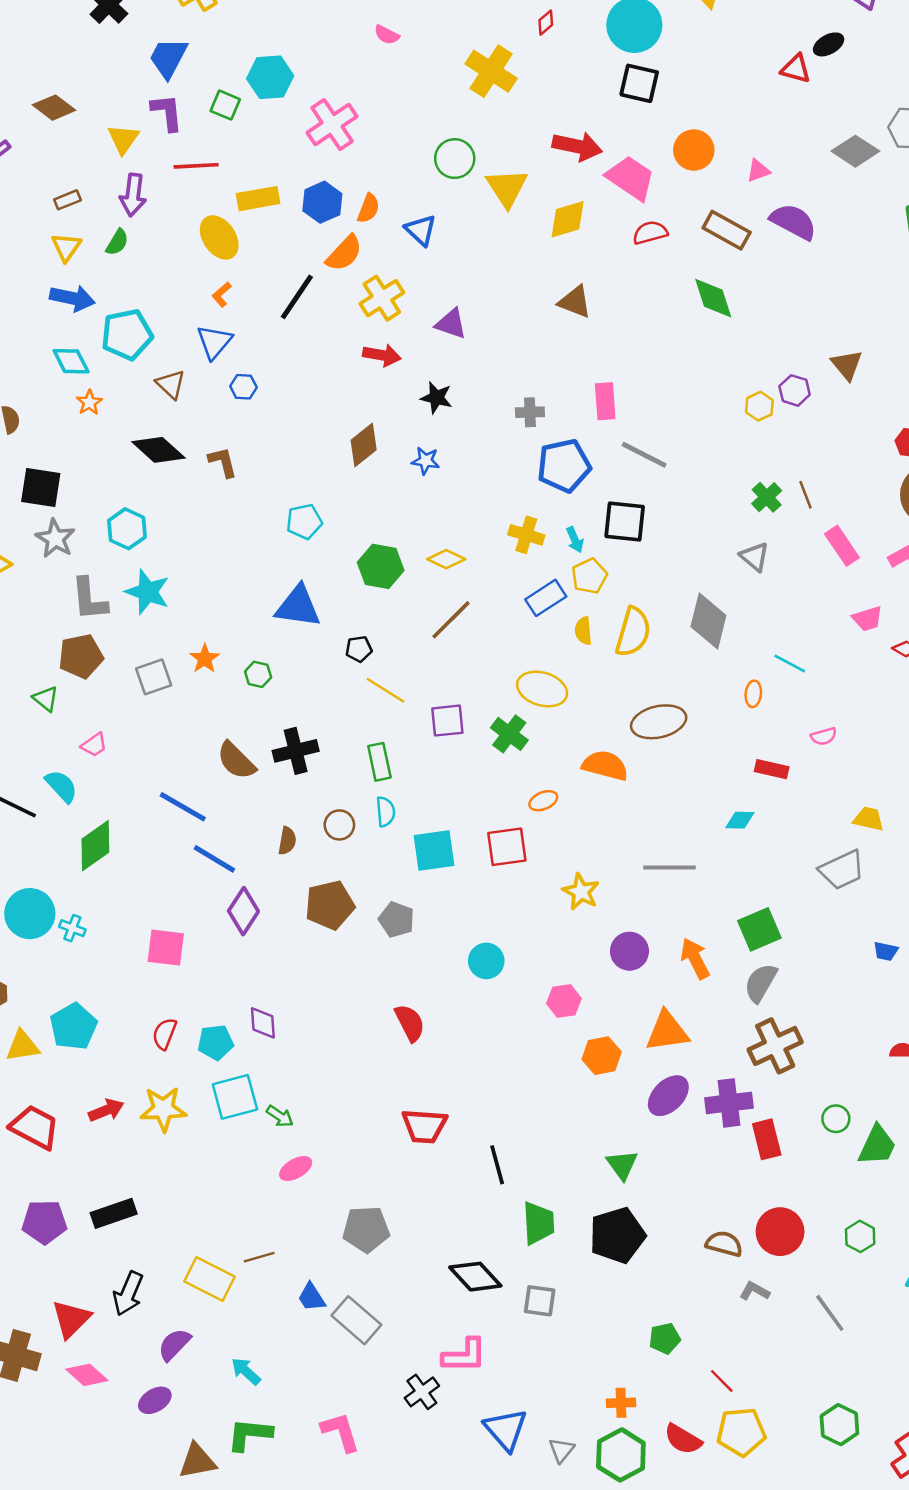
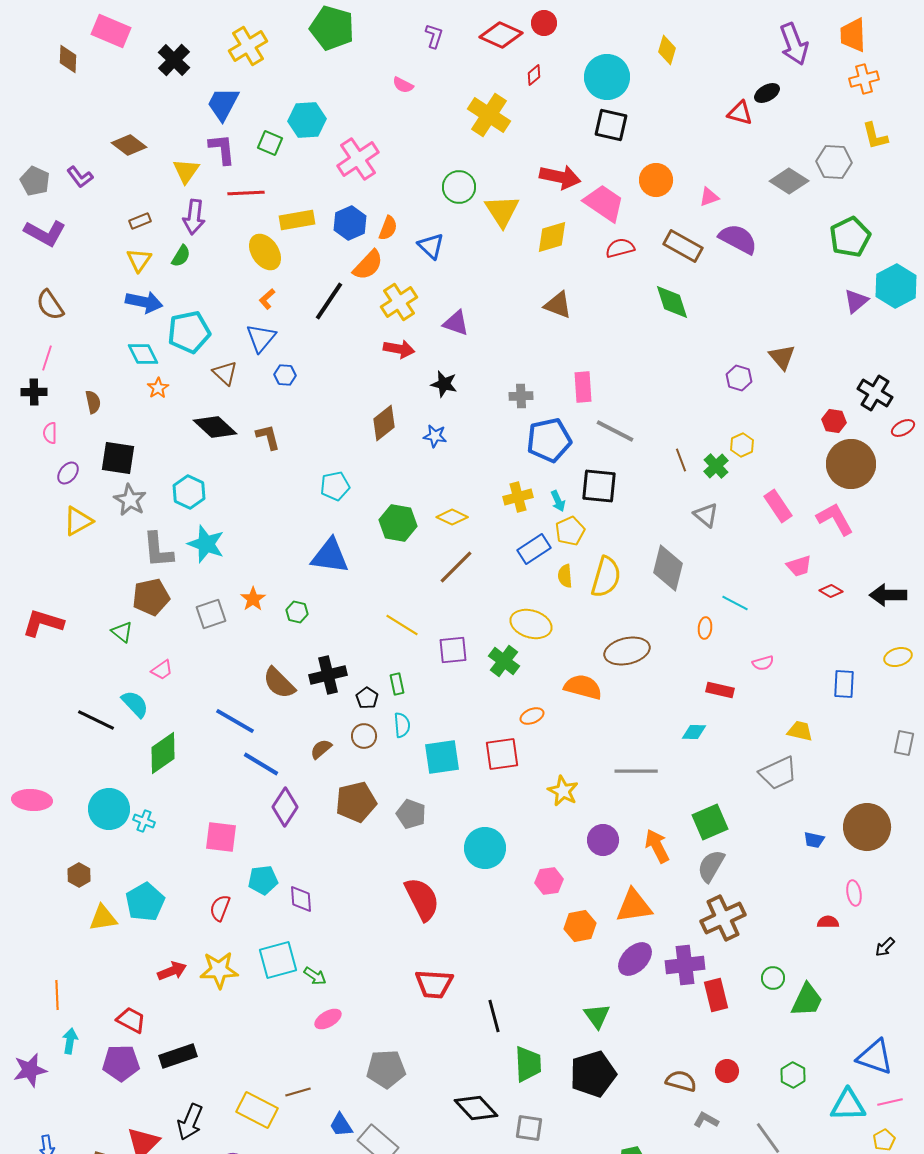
yellow hexagon: (759, 406) -> (742, 445), moved
brown line: (805, 495) -> (681, 460), moved
yellow cross: (526, 535) -> (518, 497), turned -32
black pentagon: (359, 649) -> (367, 698), moved, turned -30
green rectangle: (379, 762) -> (397, 684), size x0.7
brown semicircle: (287, 841) -> (321, 749), turned -140
cyan circle: (486, 961) -> (485, 848), size x1.4
red semicircle: (410, 1023) -> (422, 899), size x1.4
cyan pentagon: (216, 1042) -> (263, 880), moved
red trapezoid: (35, 1127) -> (131, 1020), moved, size x0.7
red circle: (780, 1232) -> (727, 1071), size x0.6

